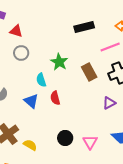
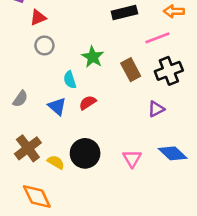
red triangle: (16, 31) -> (38, 18), turned -40
red semicircle: (55, 98) -> (88, 103), turned 72
black circle: (65, 138) -> (85, 153), moved, size x1.5

